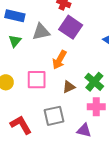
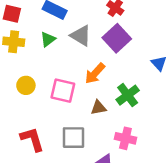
gray triangle: (41, 32) -> (81, 36), turned 30
green cross: (94, 82) -> (128, 95), moved

